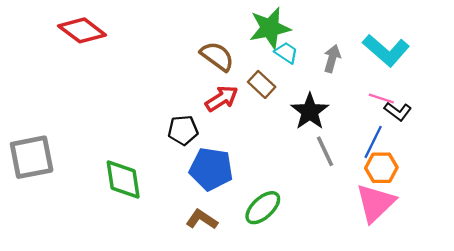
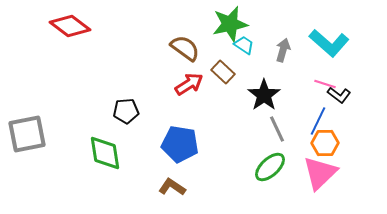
black pentagon: (183, 130) -> (126, 111), moved
green ellipse: (263, 208) -> (270, 167), moved

